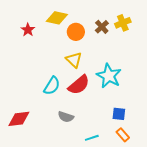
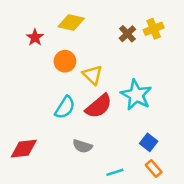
orange circle: (76, 32) -> (65, 61), moved
blue square: (119, 114) -> (149, 142), turned 32

